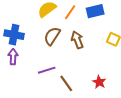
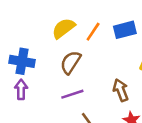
brown arrow: (77, 40) -> (121, 90), moved
purple line: (47, 70) -> (72, 94), moved

